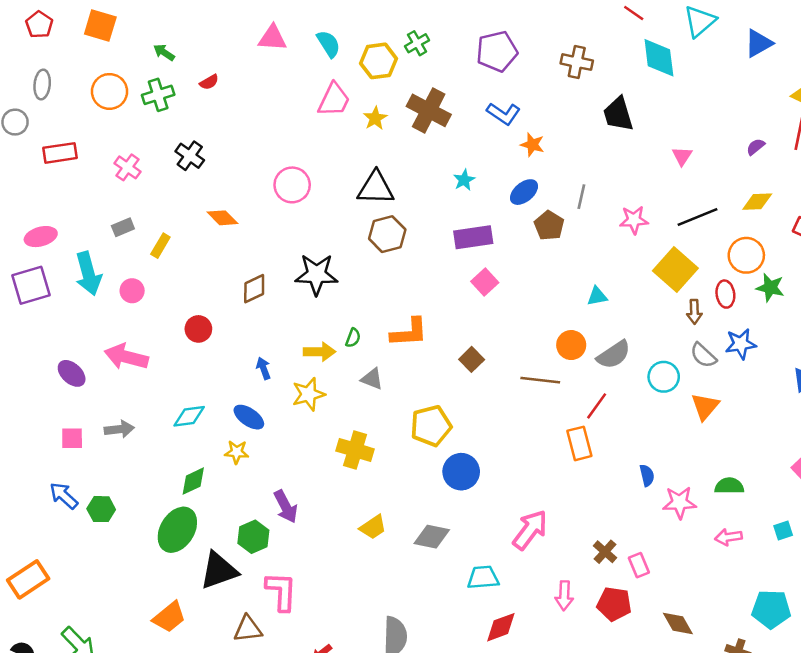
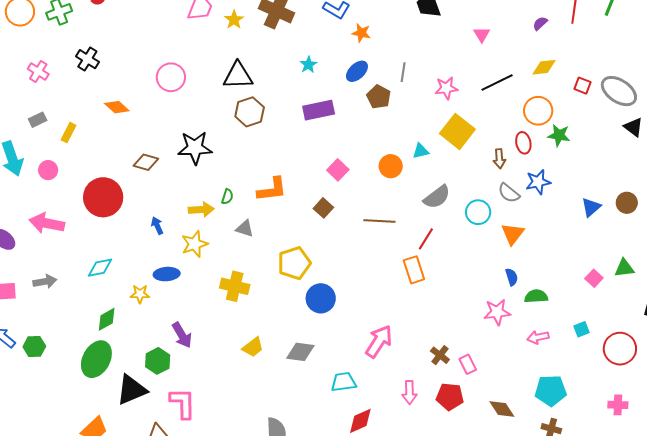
yellow square: (675, 270) -> (457, 131), moved
pink square: (485, 282) -> (338, 170), moved
brown diamond: (254, 289) -> (146, 162), turned 45
red circle: (198, 329) -> (103, 197), size x1.8
orange circle: (571, 345) -> (391, 166), moved
blue ellipse: (249, 417) -> (167, 274), moved, turned -35
blue semicircle: (647, 475) -> (512, 277), moved
cyan pentagon: (771, 609) -> (551, 391), moved

